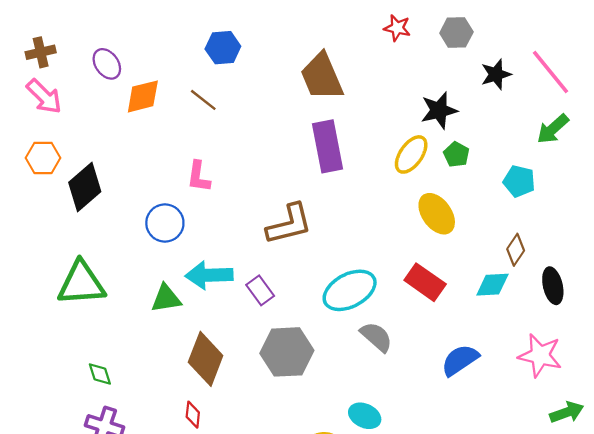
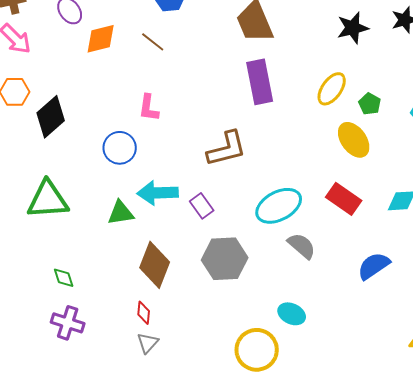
black star: (439, 110) -> (353, 28), moved
green pentagon: (456, 154) -> (370, 104), moved

